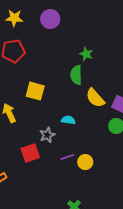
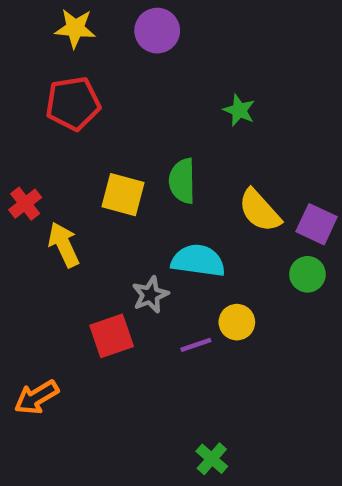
green semicircle: (76, 75) -> (182, 181), moved
cyan semicircle: (68, 120) -> (198, 261), size x1.6
yellow circle: (85, 162) -> (237, 322), moved

